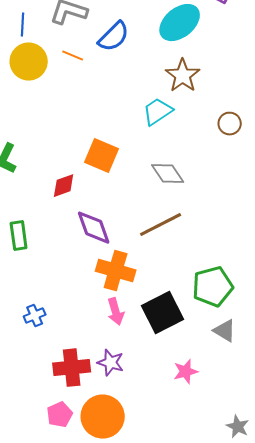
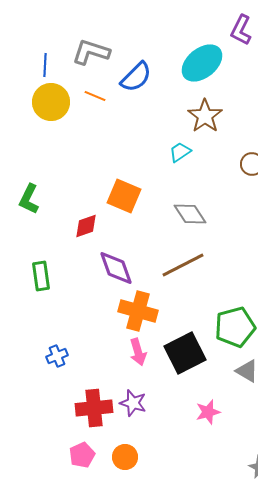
cyan trapezoid: (158, 112) -> (180, 152), size x0.7
orange circle: (103, 417) -> (125, 457), size x0.6

